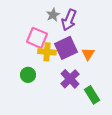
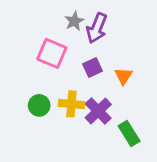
purple square: (66, 48) -> (93, 67), size x0.6
yellow cross: (47, 52) -> (71, 104), moved

